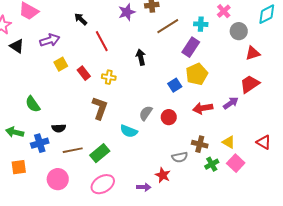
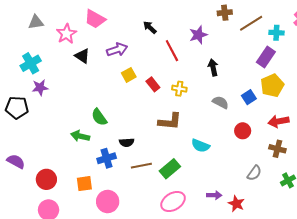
purple star: (127, 12) -> (198, 35), moved
brown line: (168, 26) -> (251, 23), moved
brown L-shape: (100, 108) -> (170, 121), turned 75
gray semicircle: (146, 113) -> (220, 102), moved, turned 84
green arrow: (15, 132) -> (80, 136), moved
brown cross: (200, 144) -> (277, 149), moved
gray semicircle: (180, 157) -> (254, 173), turned -42
red star: (163, 175) -> (236, 204), moved
pink circle: (58, 179) -> (108, 202), moved
purple arrow: (144, 187) -> (214, 195), moved

